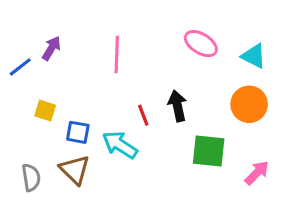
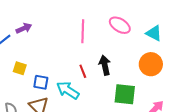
purple arrow: (51, 48) -> (24, 28), turned 35
pink line: (117, 54) -> (83, 31), moved

